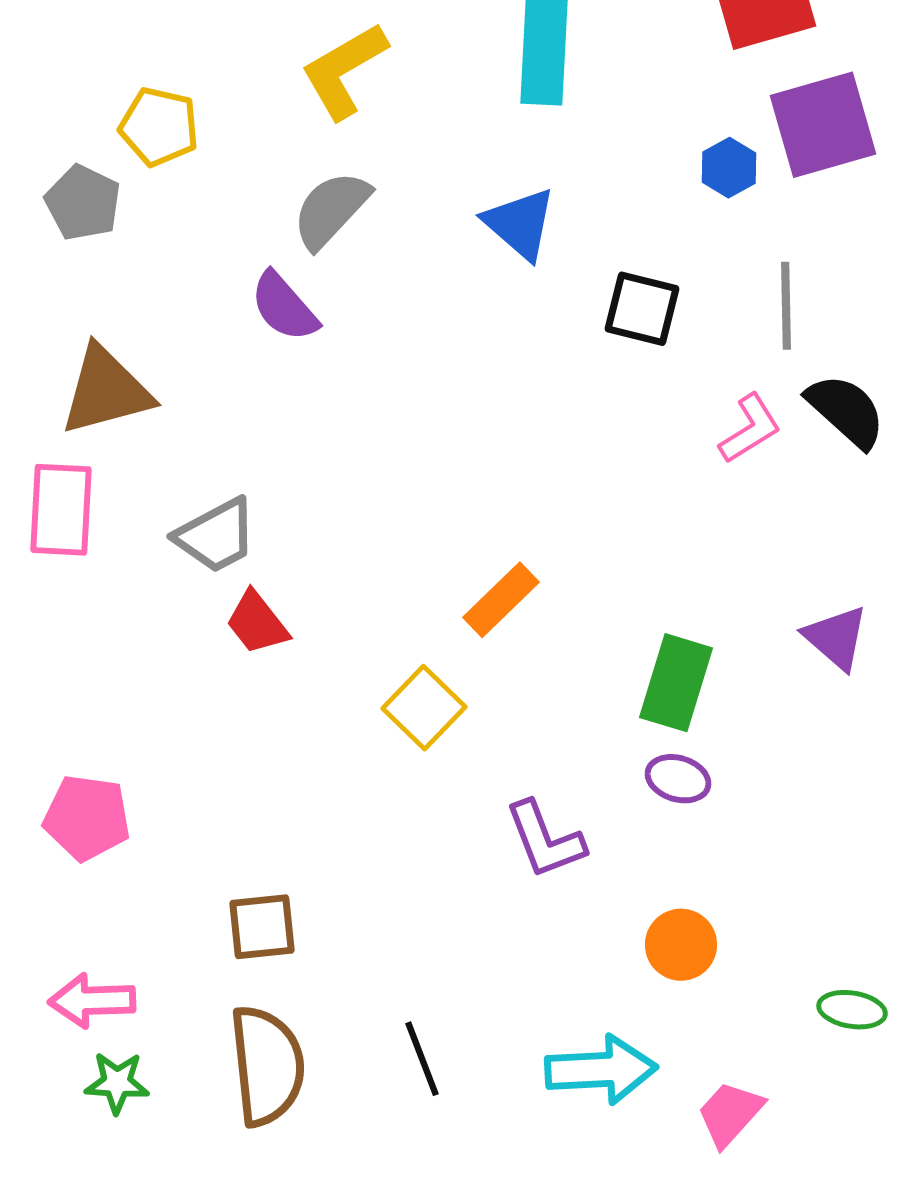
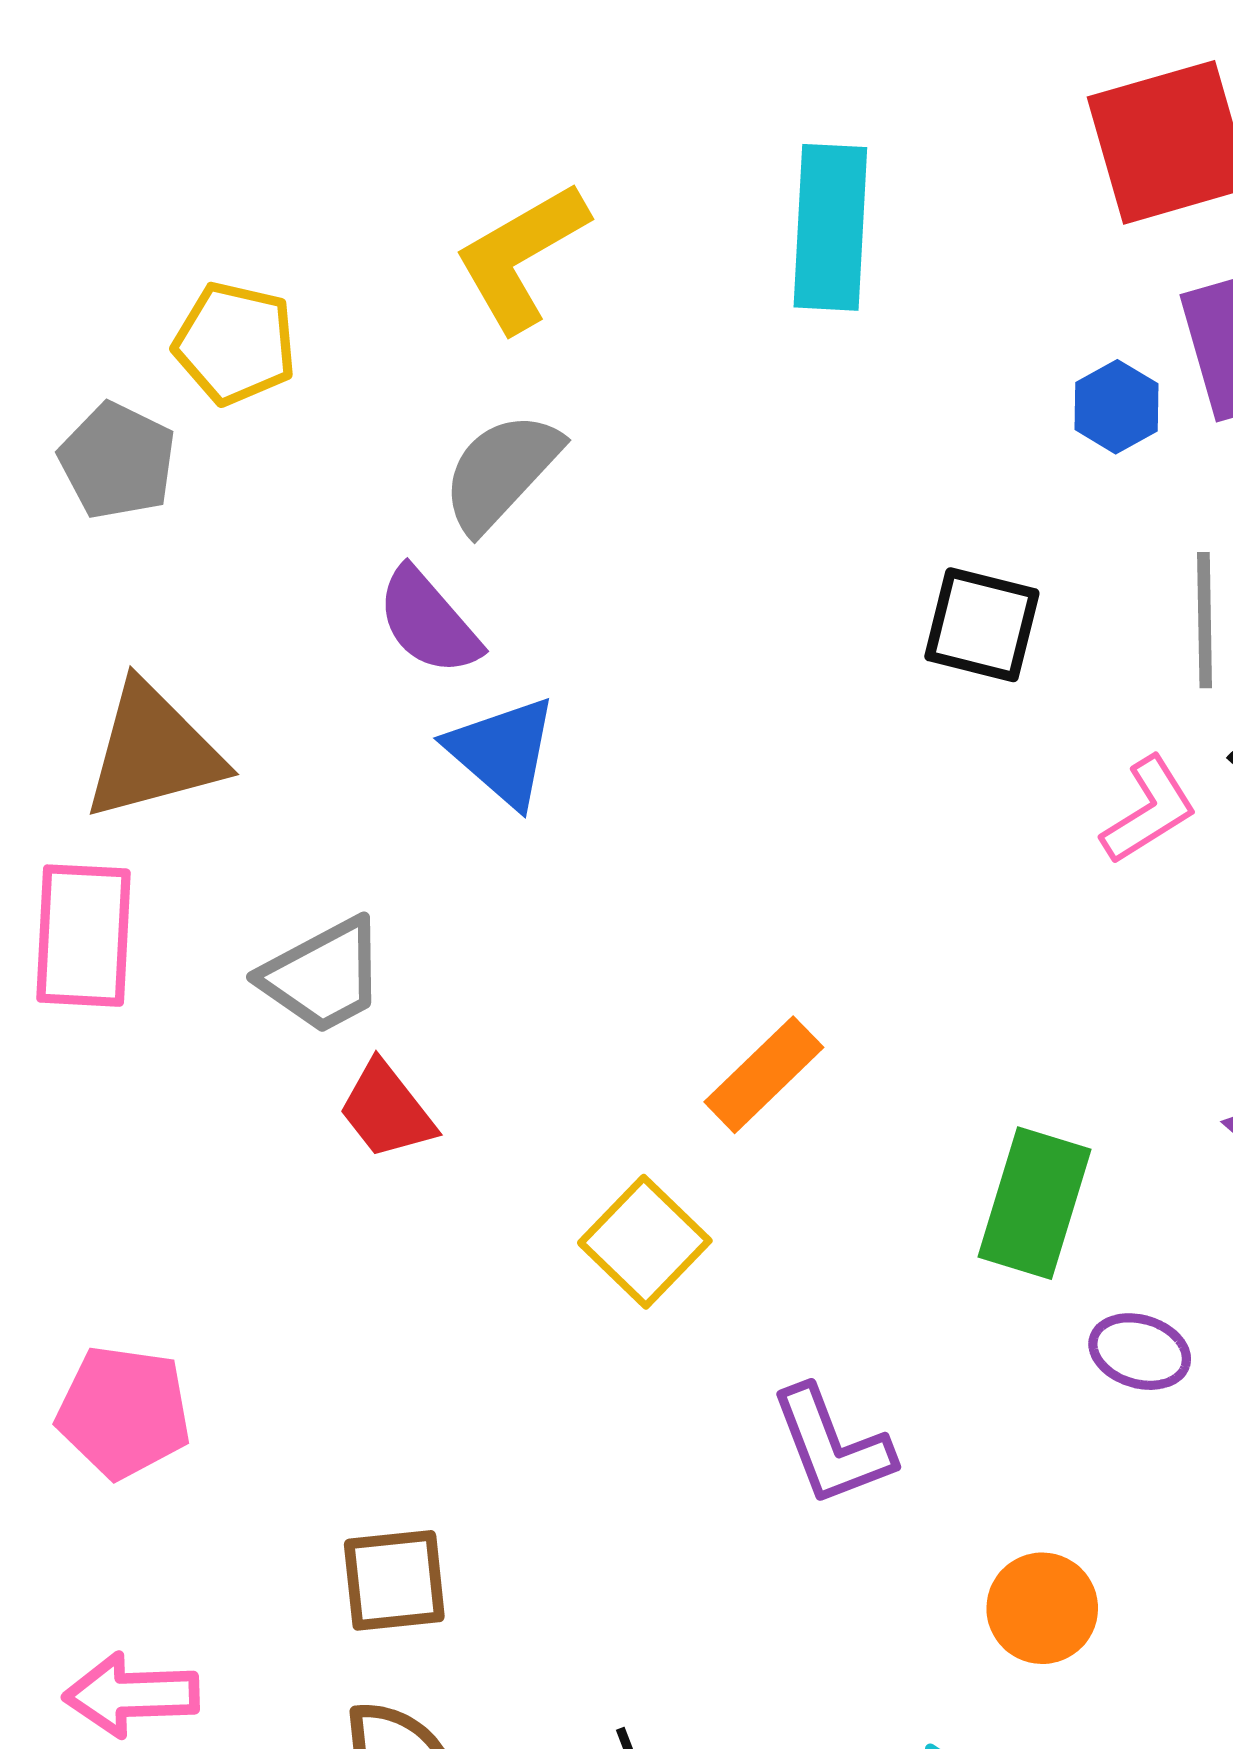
blue triangle: (520, 224) -> (503, 752), moved
purple ellipse: (678, 779) -> (1140, 1352), moved

